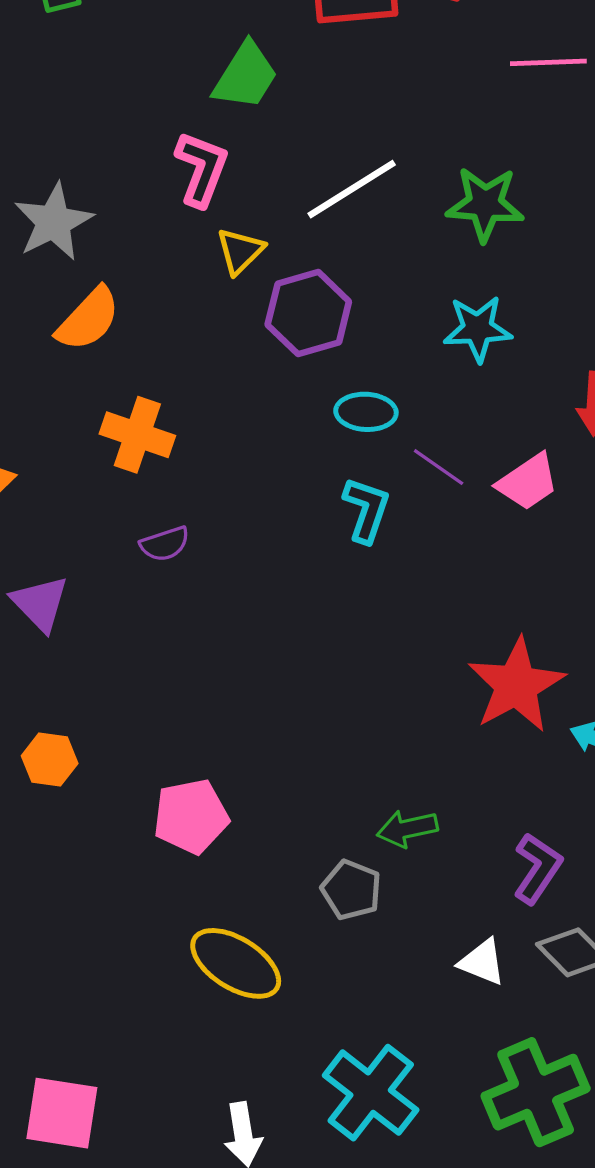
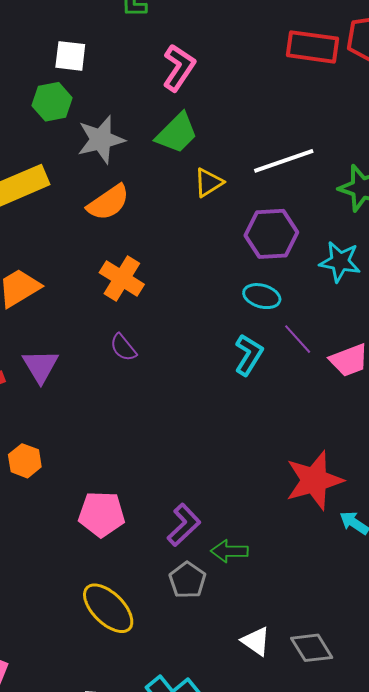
green trapezoid: (246, 76) -> (177, 133), moved
pink L-shape: (202, 169) -> (179, 68), moved
purple hexagon: (308, 313) -> (271, 234), moved
purple semicircle: (165, 544) -> (123, 348), turned 56
purple L-shape: (538, 868) -> (184, 525), moved

